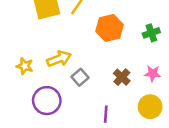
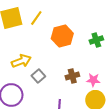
pink star: (153, 73) -> (93, 80), moved
brown cross: (122, 77) -> (72, 76), turned 32

